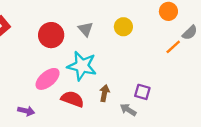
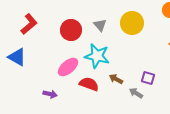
yellow circle: (123, 27) -> (132, 23), size x1.5
brown arrow: (104, 93) -> (116, 79), turned -72

